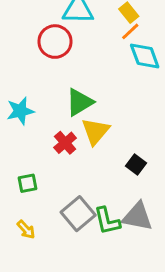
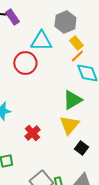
green triangle: (80, 102) -> (72, 100), moved
yellow triangle: (95, 131) -> (69, 125), moved

